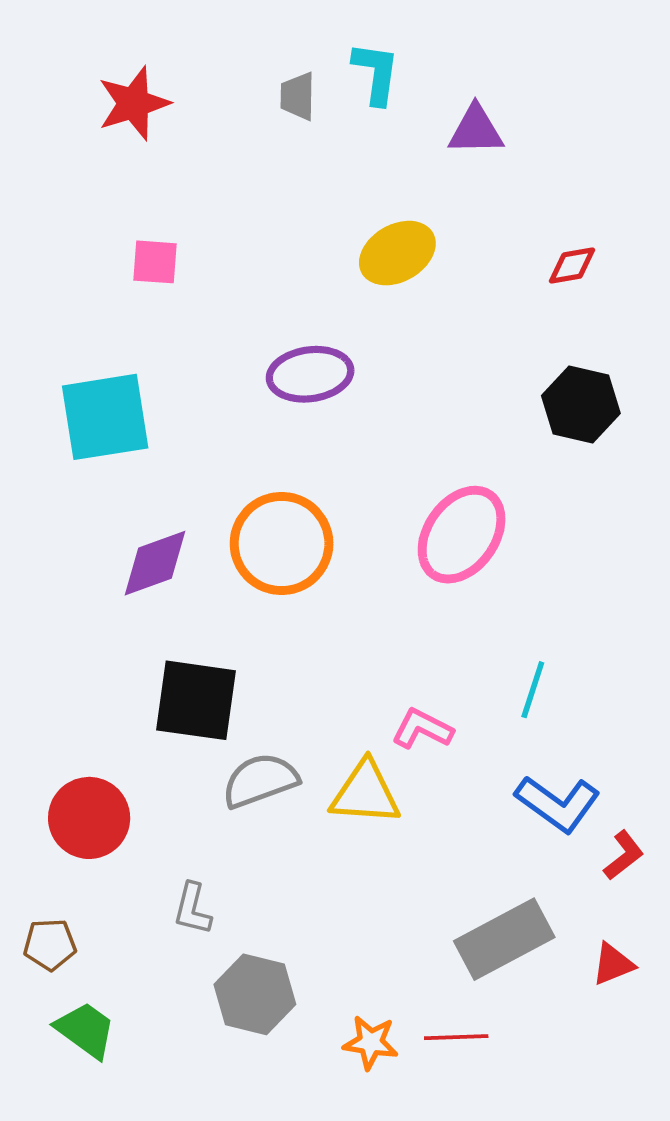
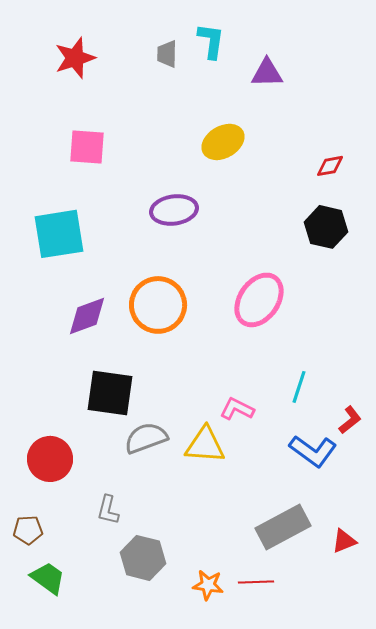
pink square: (155, 262) -> (87, 147), size x1.4
red diamond: (572, 266) -> (330, 166), moved
red L-shape: (624, 855) -> (350, 420), moved

